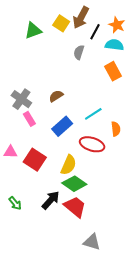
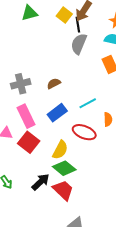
green triangle: (33, 31) -> (29, 13), moved
black line: (95, 32) -> (78, 25), moved, turned -42
gray semicircle: (79, 52) -> (79, 44), size x1.5
gray cross: (21, 99) -> (21, 84), turned 36
pink rectangle: (29, 119) -> (26, 116), moved, size x1.6

